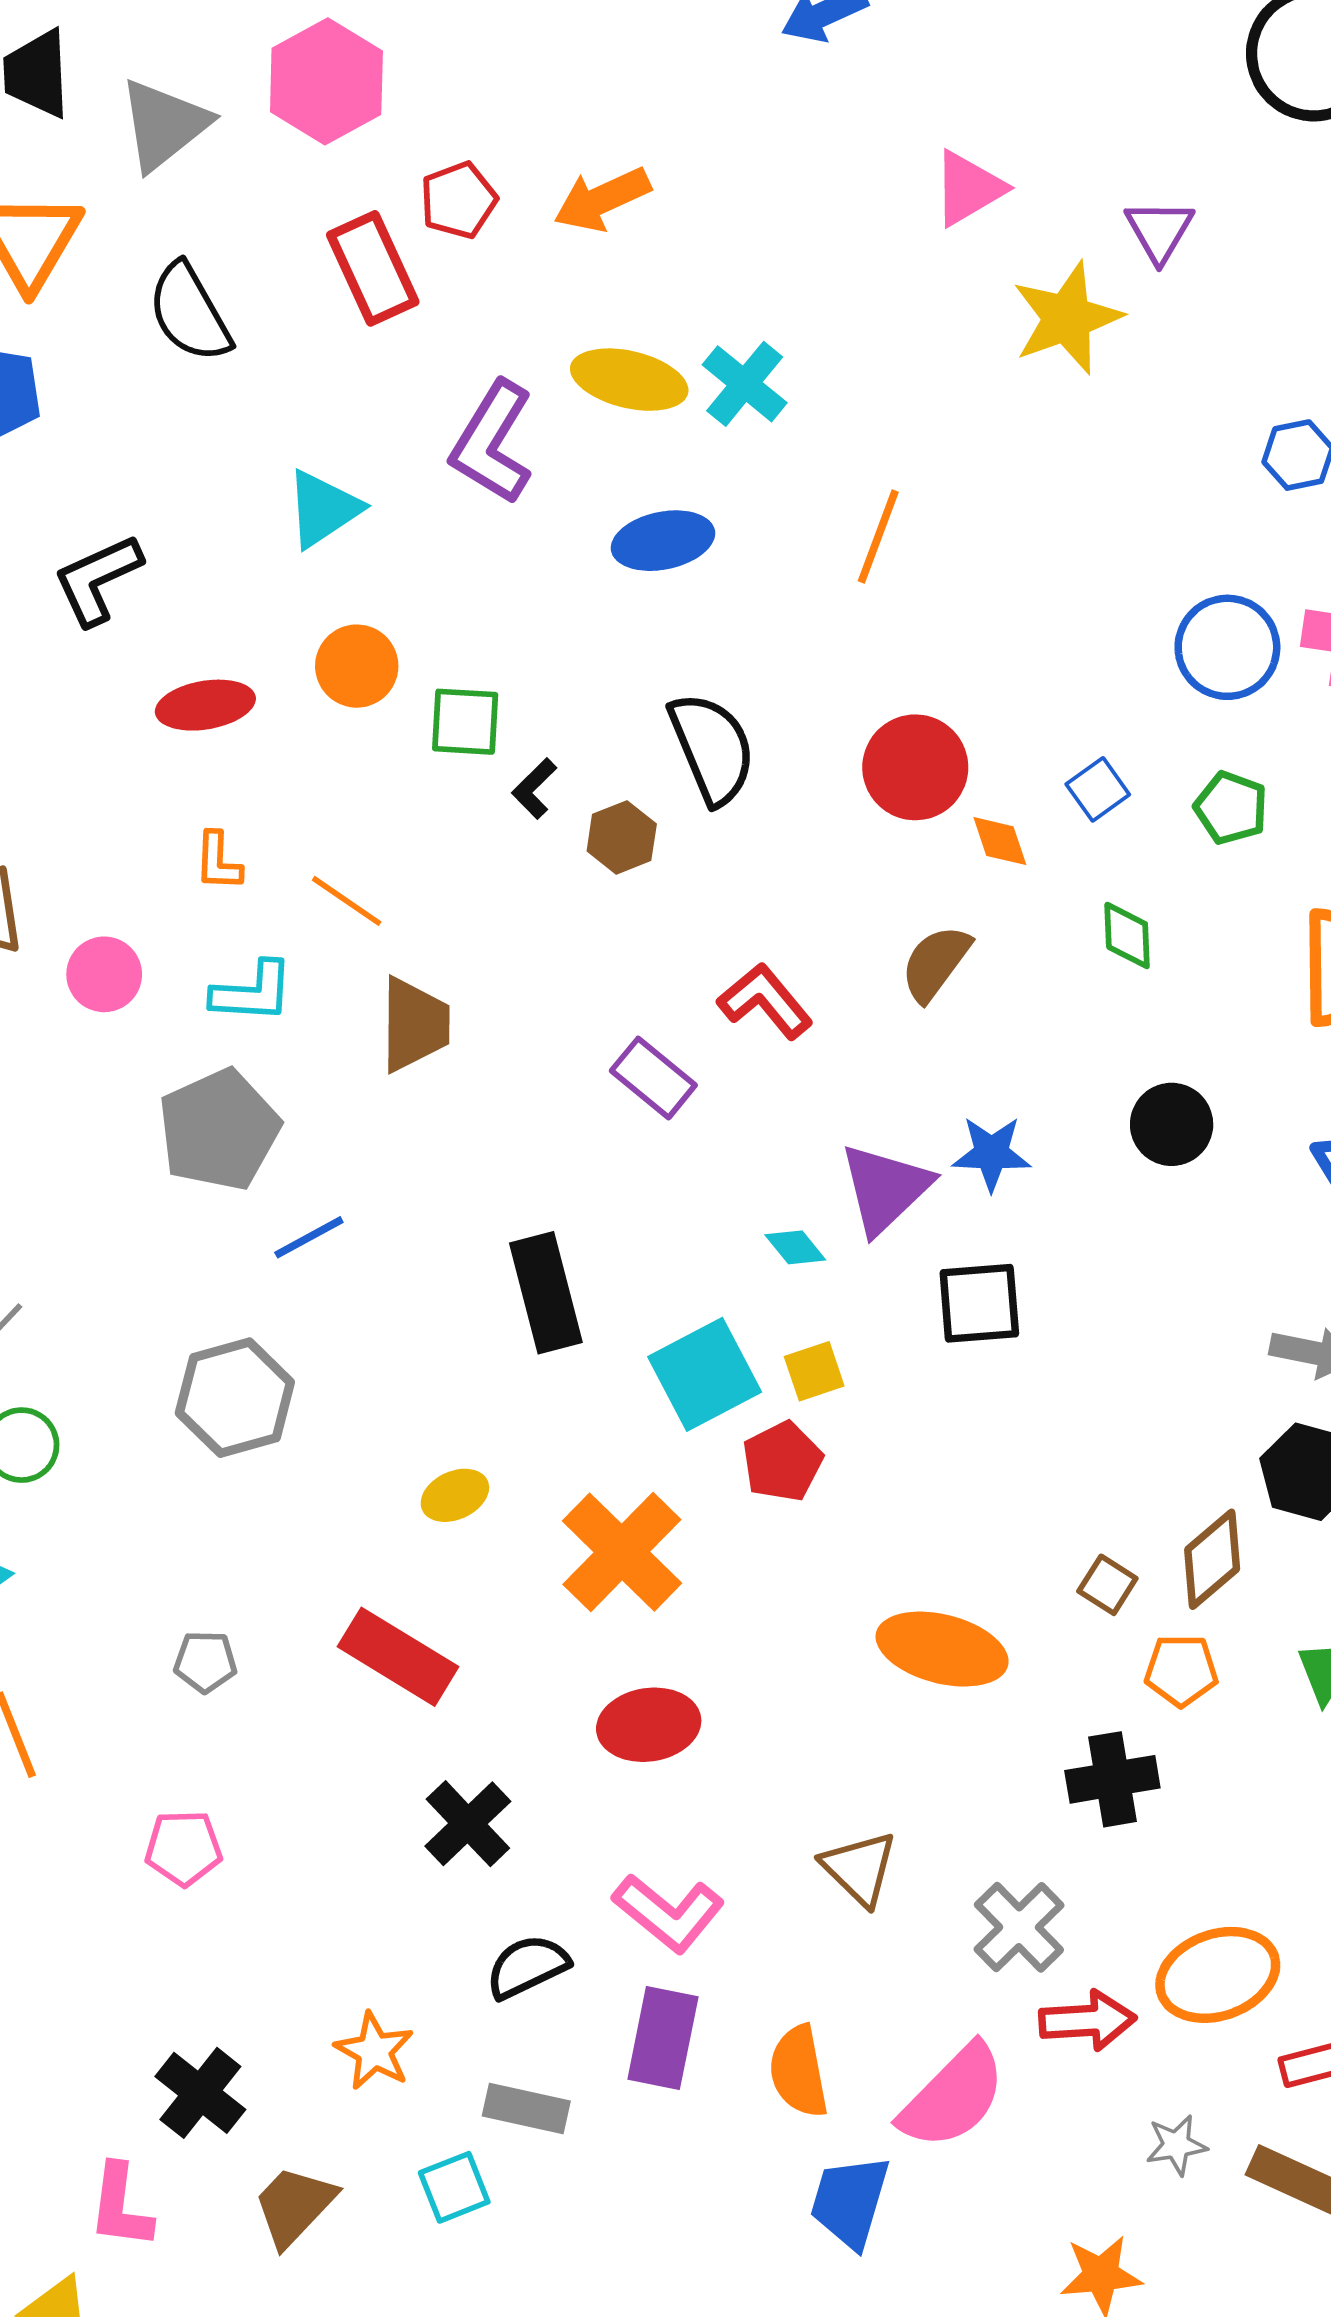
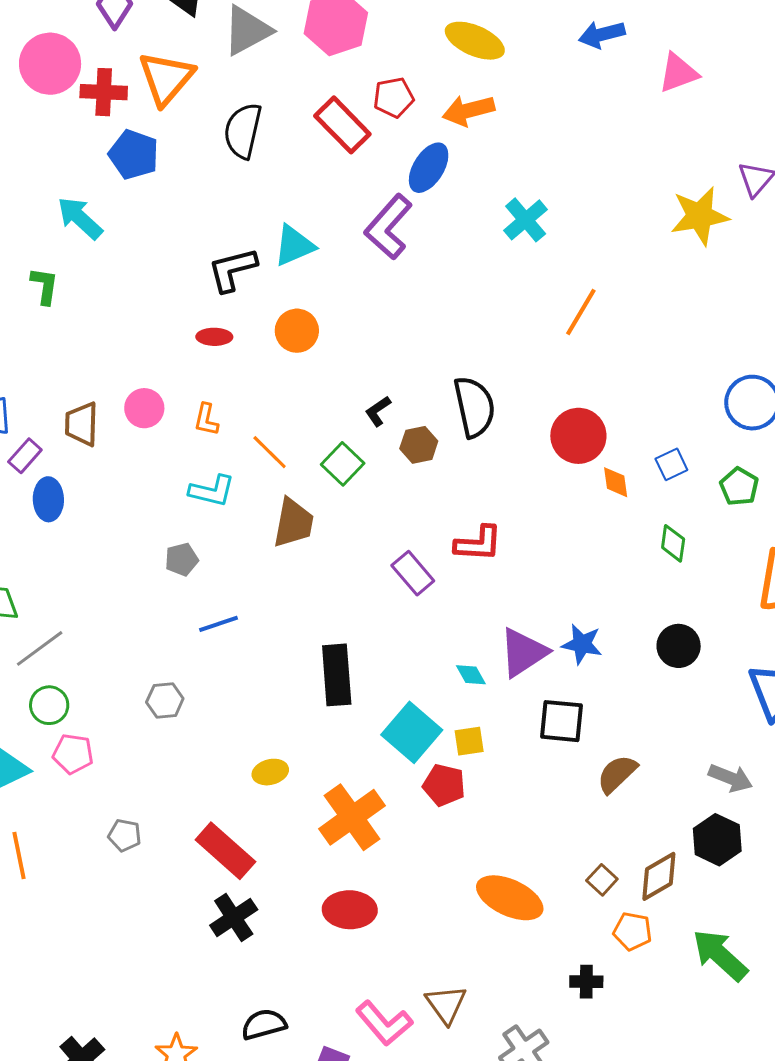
pink triangle: (968, 188) -> (678, 73), moved
red rectangle: (373, 268) -> (342, 125), turned -30
black semicircle: (189, 313) -> (243, 131), turned 32
yellow ellipse: (629, 380) -> (475, 41), moved
blue ellipse: (663, 541) -> (429, 168), moved, turned -57
black L-shape: (98, 580) -> (232, 270), moved
red ellipse: (205, 705) -> (214, 337), size x0.7
green square: (465, 722) -> (343, 464), moved, turned 30
brown semicircle: (935, 963) -> (617, 774), moved
pink circle: (104, 974) -> (144, 408), moved
red L-shape: (765, 1001) -> (478, 544), turned 123
gray pentagon: (219, 1130) -> (182, 559), size x0.5
cyan square: (705, 1374) -> (412, 732), turned -32
gray hexagon: (235, 1398) -> (165, 700), size x0.6
red pentagon: (782, 1462) -> (444, 785), turned 30
black cross: (1112, 1779) -> (586, 982), size x0.7
black cross: (468, 1824) -> (234, 917), moved
pink pentagon: (184, 1848) -> (73, 754), moved
pink L-shape: (669, 1913) -> (384, 1023), moved

